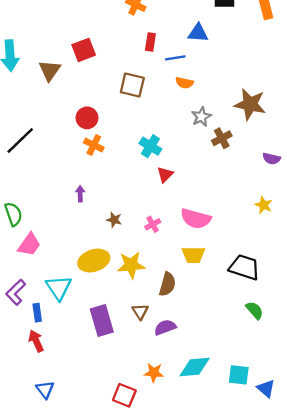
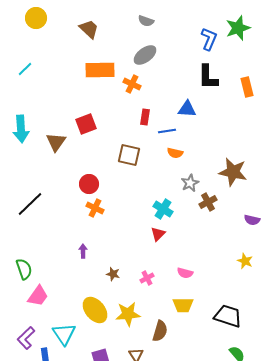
cyan cross: (150, 146) -> (163, 209), moved
pink semicircle: (196, 219) -> (185, 273), size x0.6
yellow ellipse: (94, 261) -> (95, 310), turned 68

